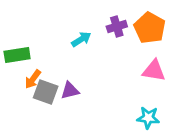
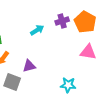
gray square: (46, 92) -> (12, 82), moved
cyan star: (148, 118) -> (68, 85), moved

